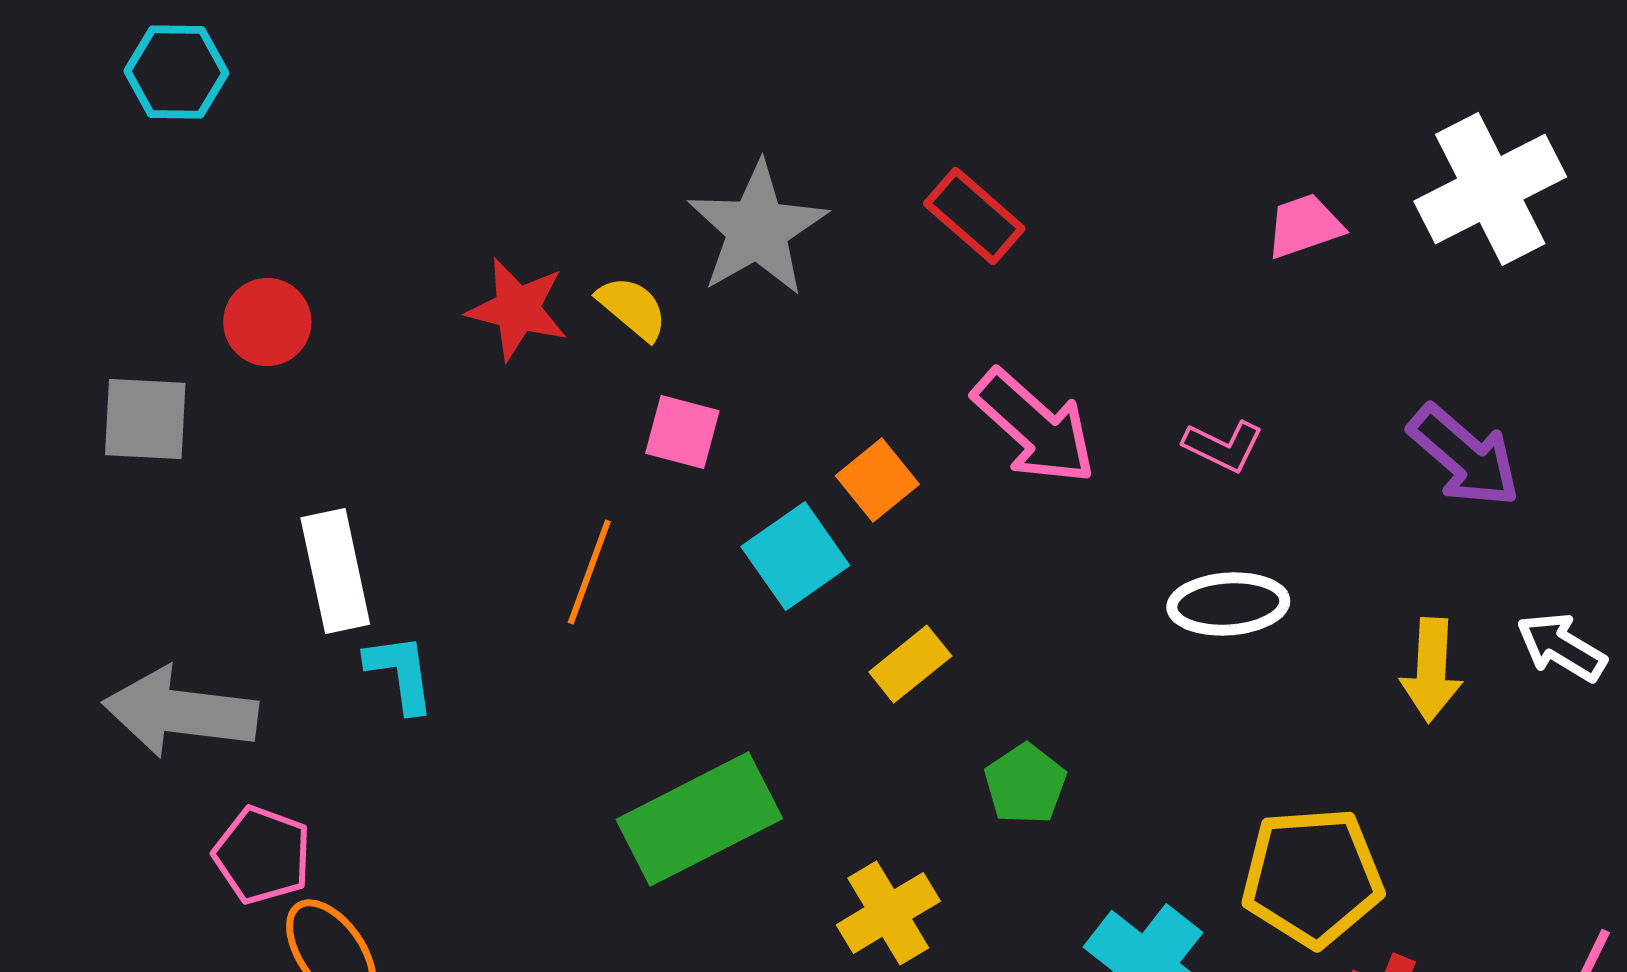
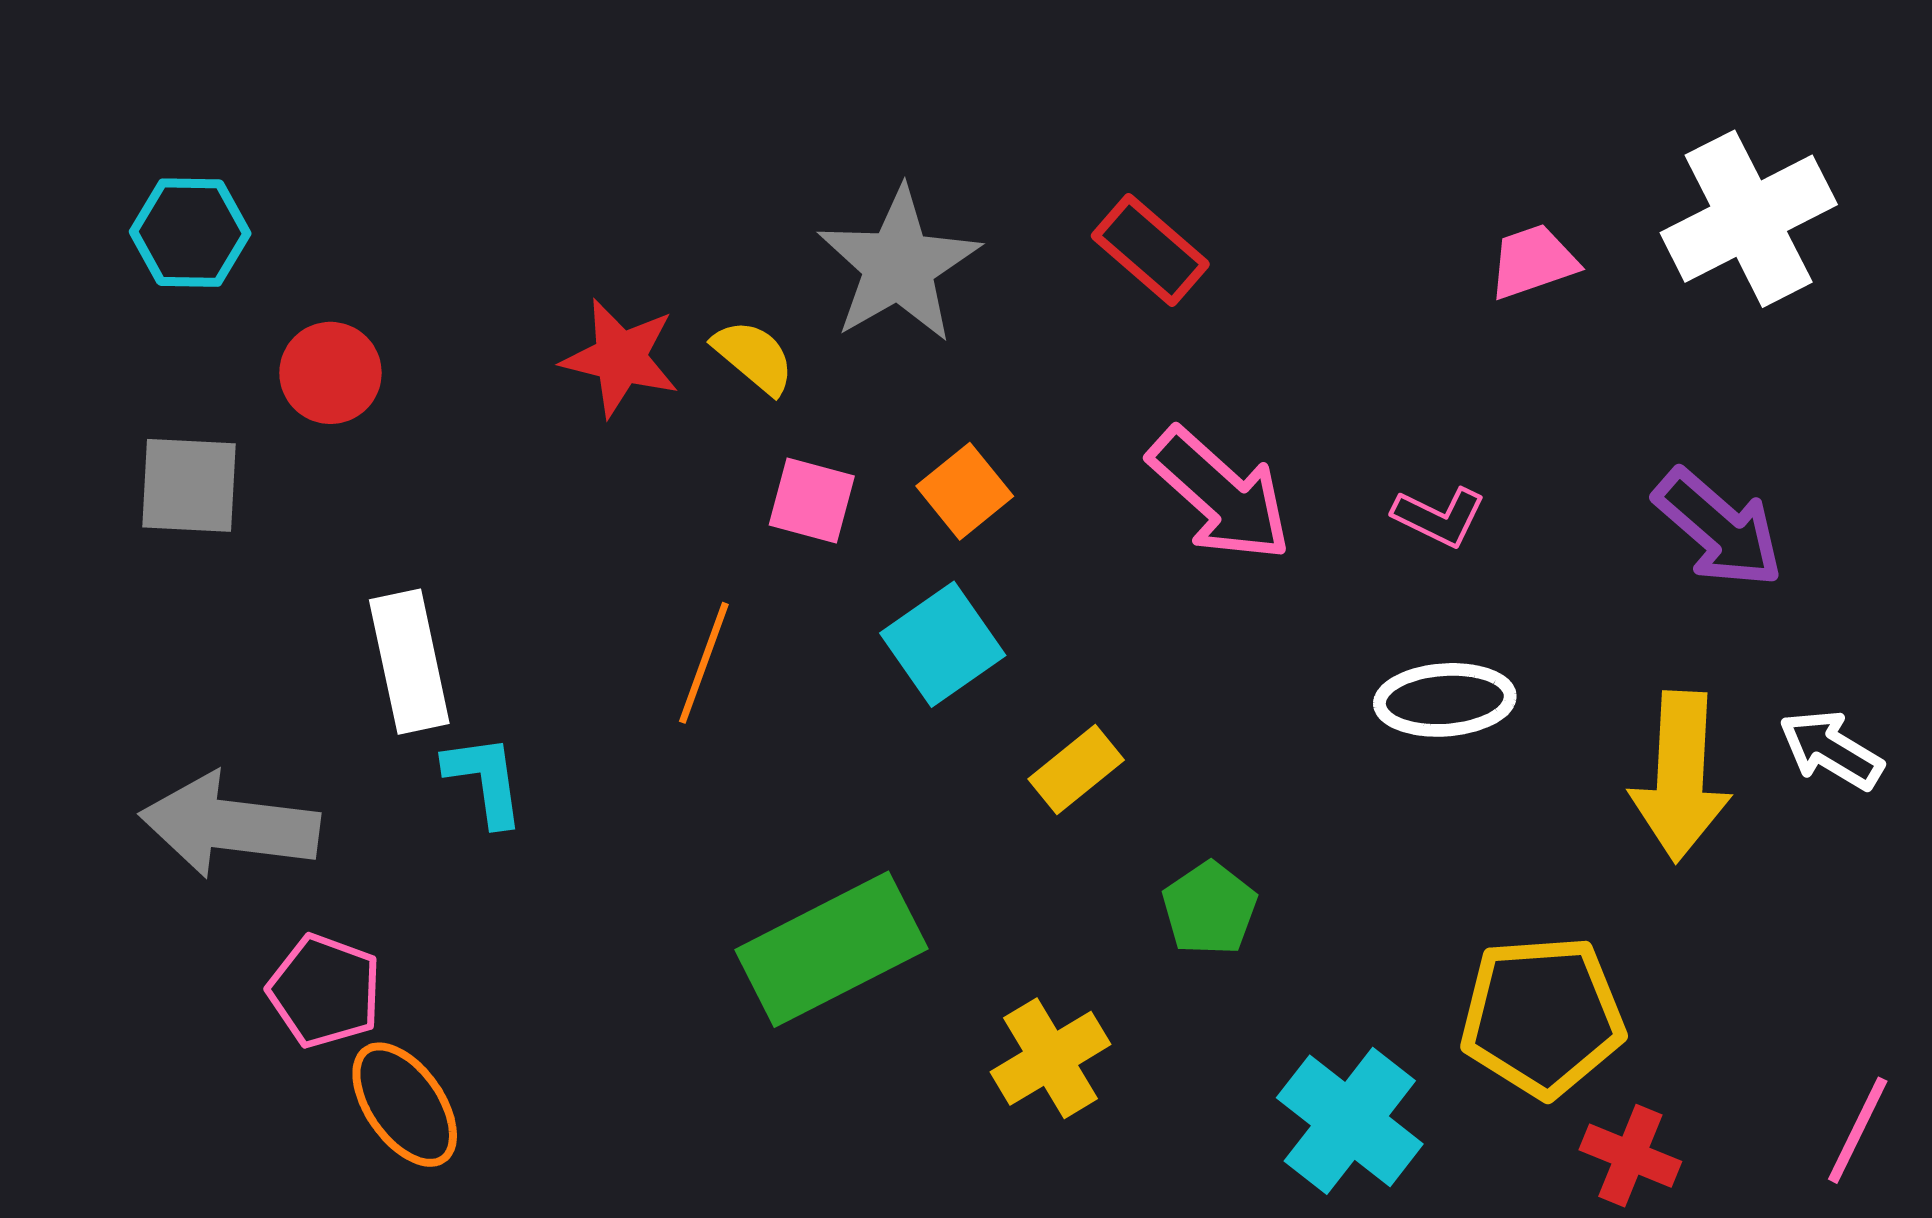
cyan hexagon: (176, 72) -> (190, 233), moved
orange square: (877, 480) -> (965, 491), moved
yellow arrow: (1431, 670) -> (1680, 776), size x1.4

